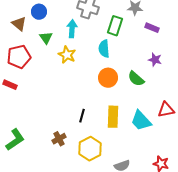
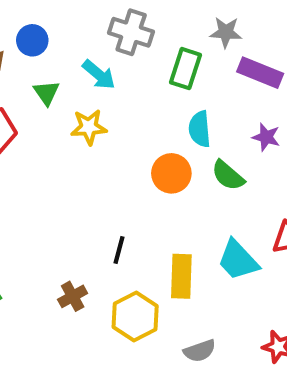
purple rectangle: (152, 28) -> (260, 73), size x1.5
cyan arrow: (72, 29) -> (99, 75), turned 126
cyan semicircle: (104, 49) -> (200, 129), moved
yellow star: (67, 55) -> (89, 127), turned -30
yellow rectangle: (113, 117) -> (181, 276), moved

